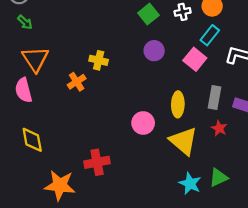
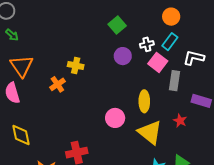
white cross: (183, 12) -> (147, 44), moved
gray rectangle: (214, 98) -> (174, 81), moved

